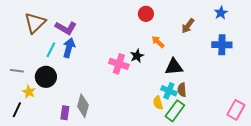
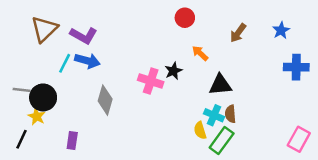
blue star: (221, 13) -> (281, 30), moved
blue cross: (222, 45) -> (296, 67), moved
blue arrow: (69, 48) -> (87, 61), turned 90
black circle: (46, 77) -> (43, 97), moved
gray diamond: (83, 106) -> (105, 100), moved
purple rectangle: (65, 113) -> (72, 141), moved

